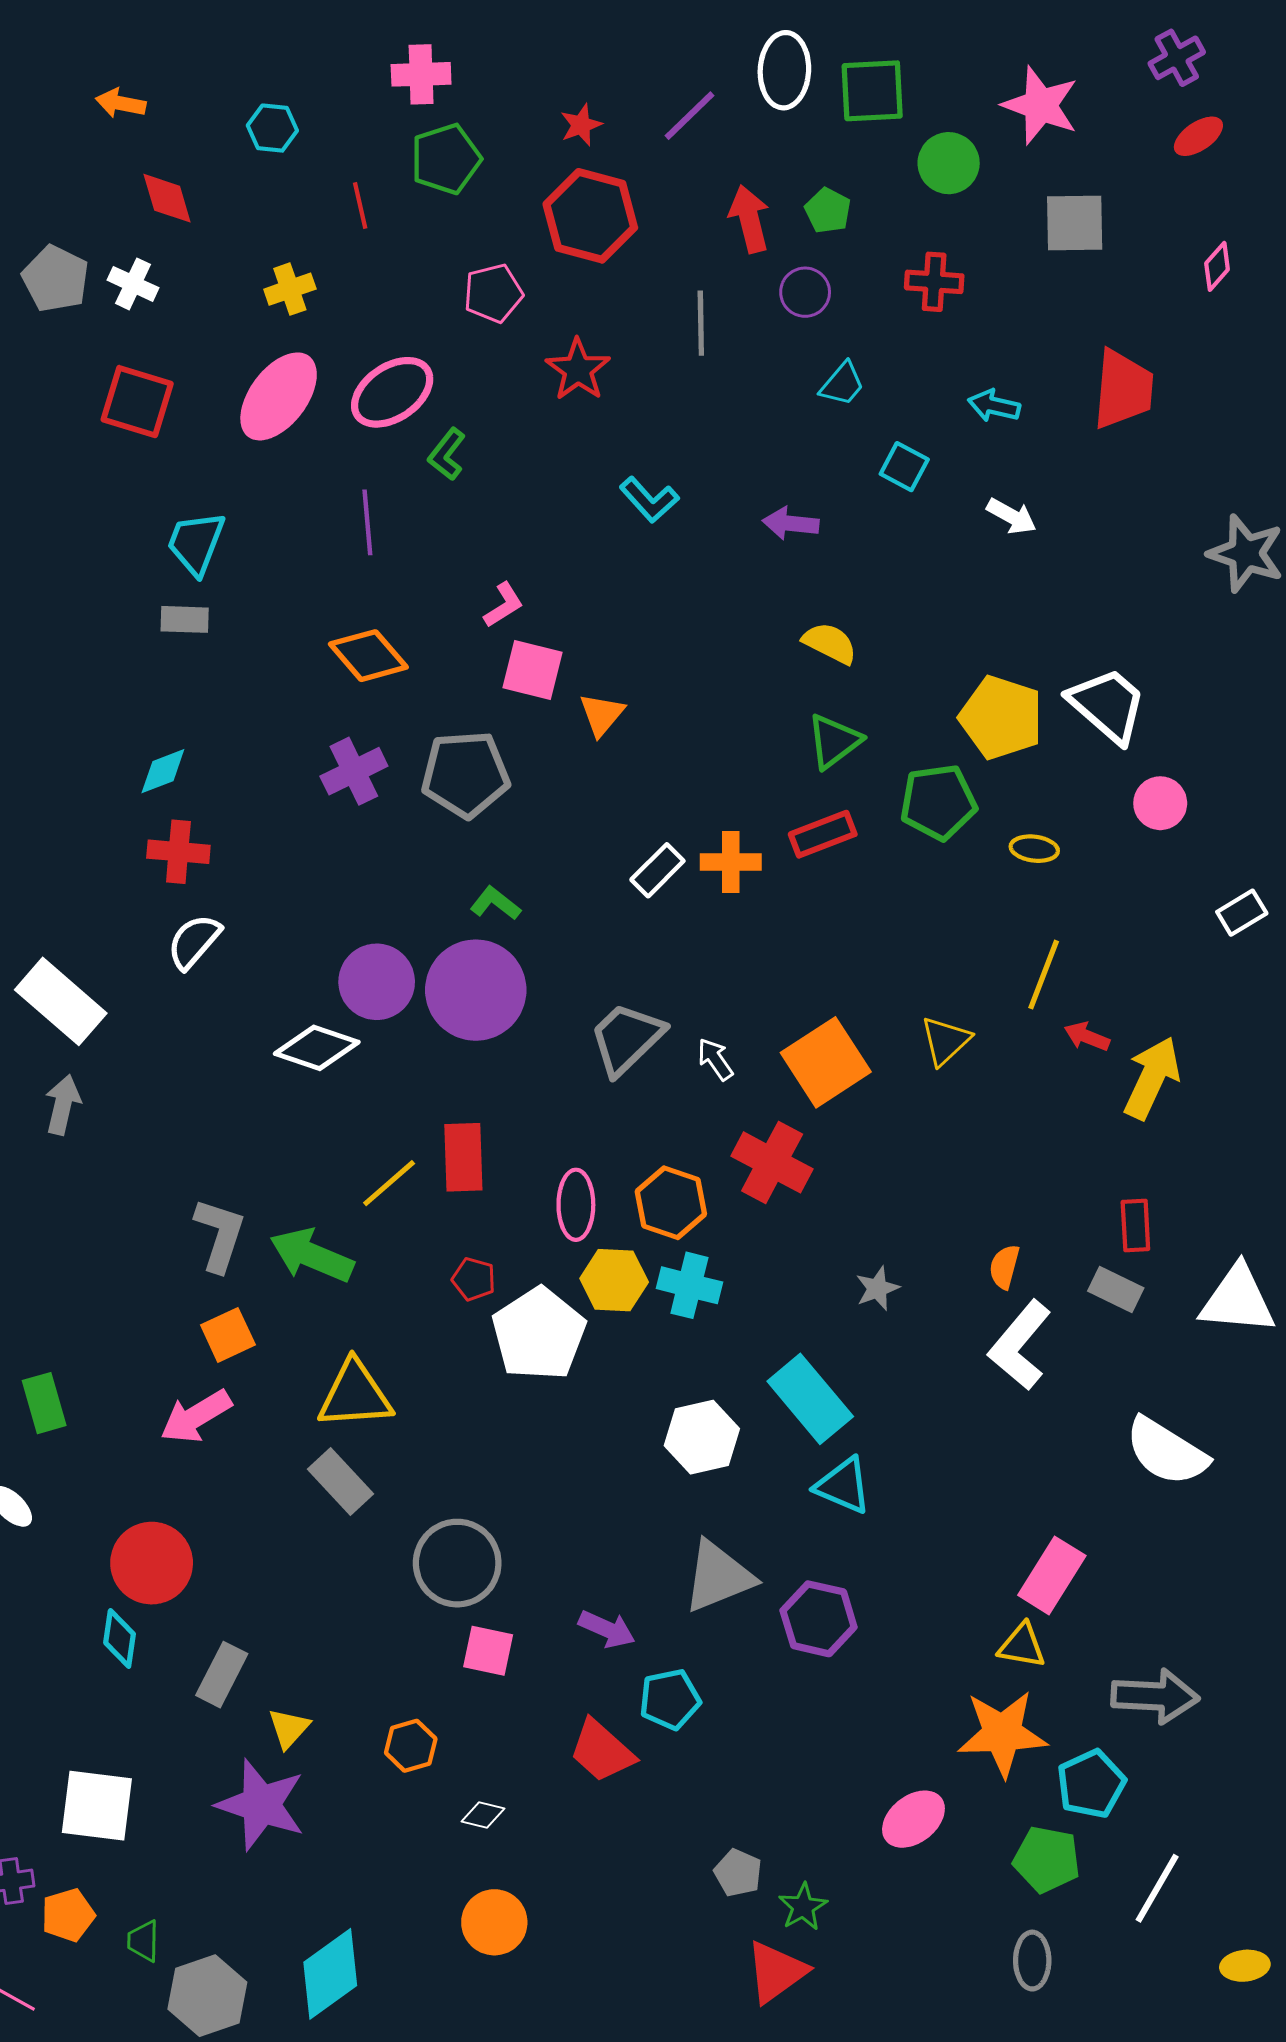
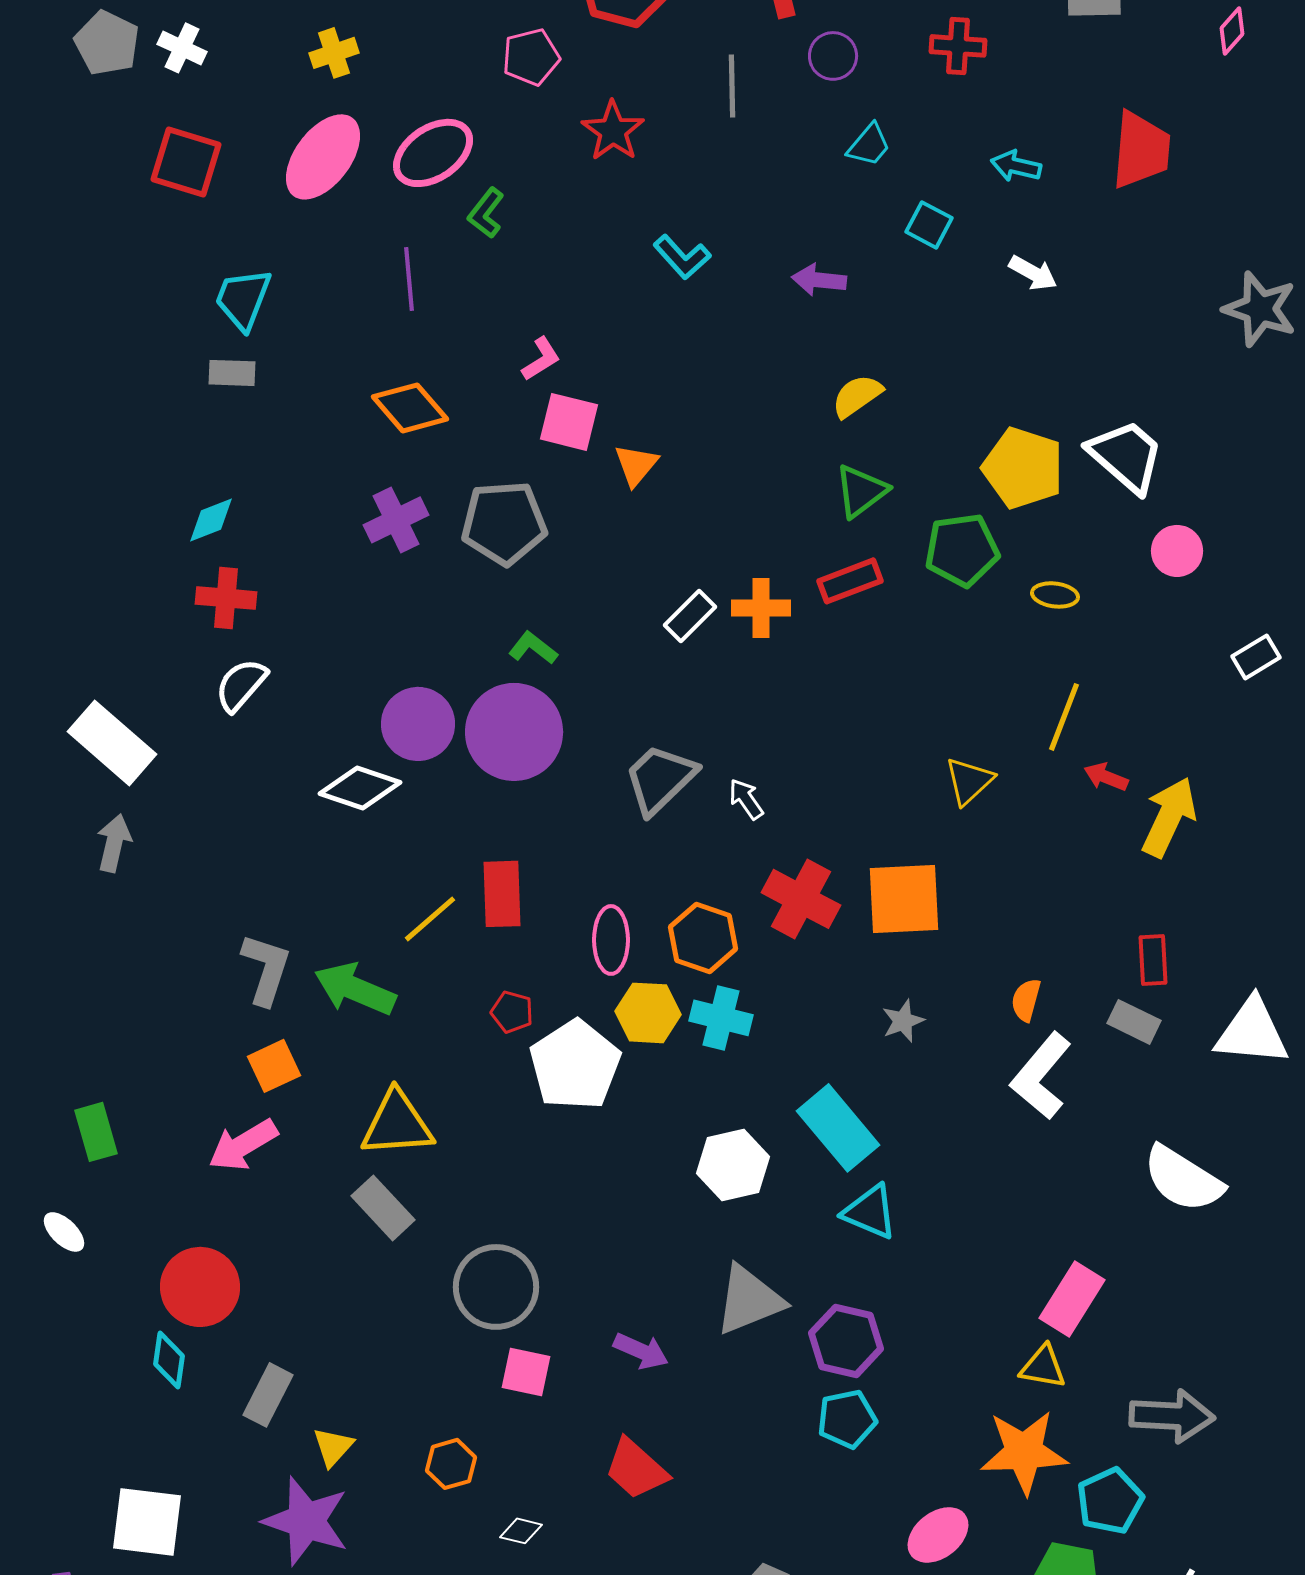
yellow semicircle: (830, 643) -> (857, 396), turned -62
orange square: (826, 1062) -> (904, 899), moved, turned 30
cyan pentagon: (670, 1699) -> (847, 1419), moved

